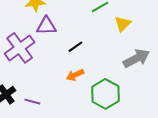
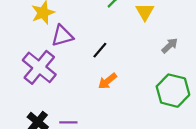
gray arrow: (136, 58) -> (170, 46), size x0.6
green hexagon: (105, 94) -> (173, 91), moved

